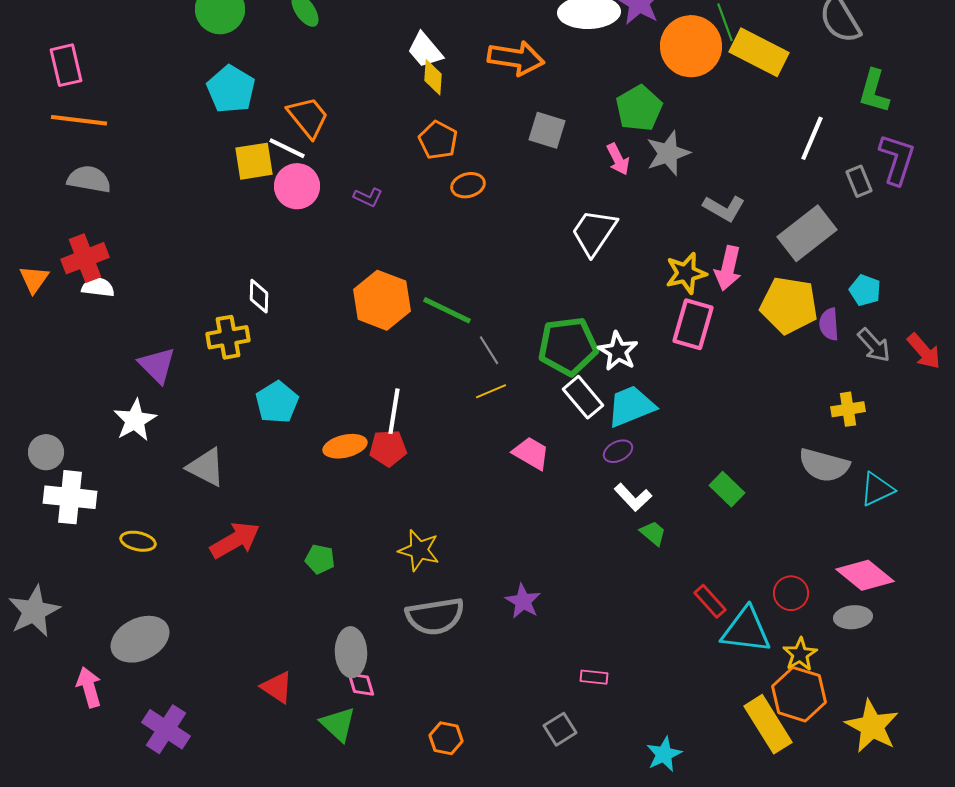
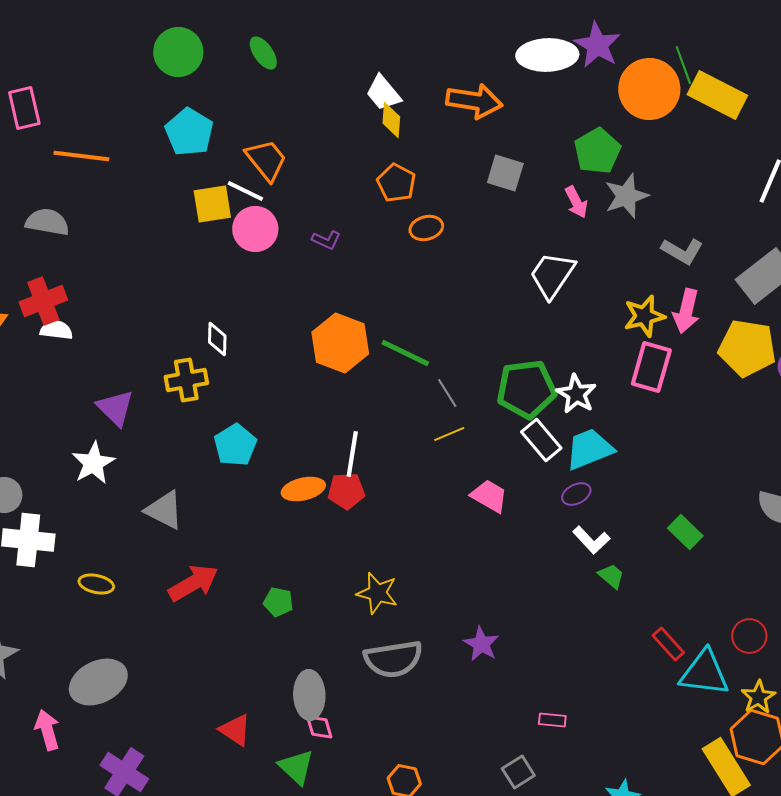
orange line: (79, 120) -> (81, 156), moved

